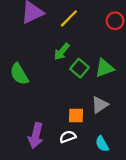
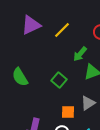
green arrow: (62, 52) -> (80, 54), moved
green square: (80, 68) -> (59, 80), moved

